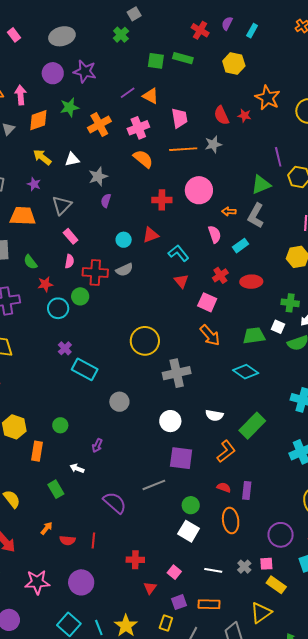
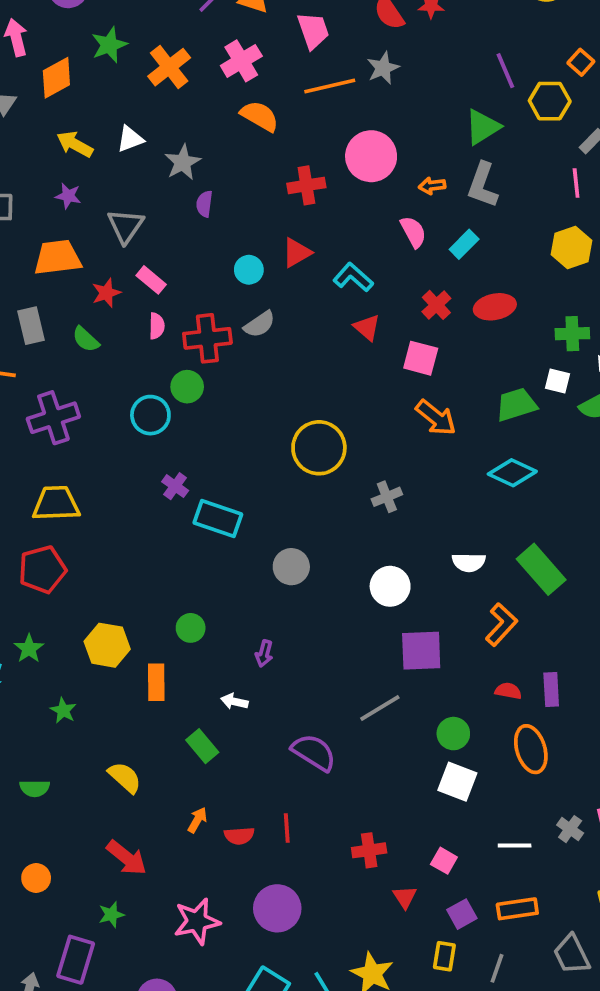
red star: (45, 284) -> (106, 293), moved
gray cross: (177, 373) -> (387, 497), size x0.6
green rectangle: (252, 426) -> (541, 569), turned -76

